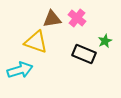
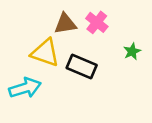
black rectangle: (84, 54) -> (82, 67), moved

